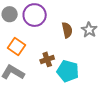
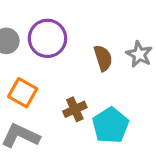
cyan pentagon: (68, 71) -> (111, 125), turned 30

